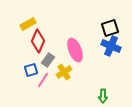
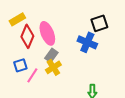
blue cross: (111, 46) -> (87, 42), moved
pink ellipse: (75, 50) -> (47, 33), moved
gray rectangle: (48, 60) -> (51, 55), moved

